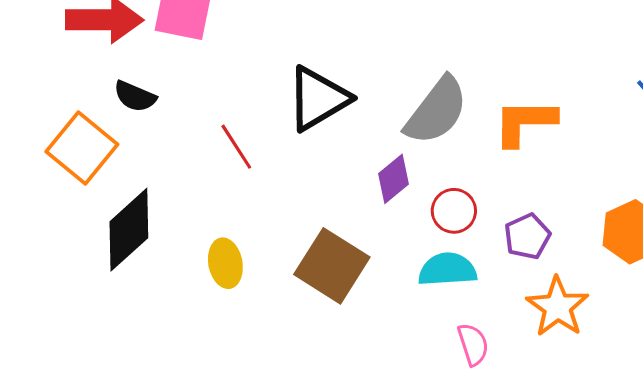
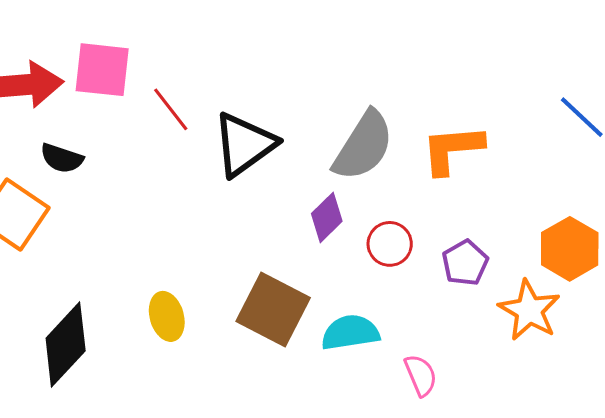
red line: (236, 147) -> (171, 109), moved
black diamond: (129, 230) -> (66, 345), moved
cyan semicircle: (447, 269) -> (350, 332), moved
orange star: (558, 307) -> (529, 310), moved

